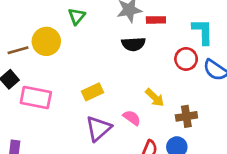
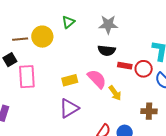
red rectangle: (156, 20) -> (125, 66), moved
pink rectangle: (36, 97) -> (27, 77), turned 65
brown cross: (186, 116) -> (149, 111), moved
pink semicircle: (132, 118) -> (97, 79), moved, size x1.5

